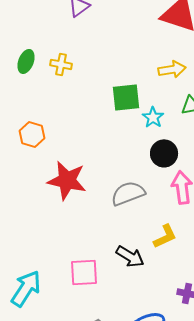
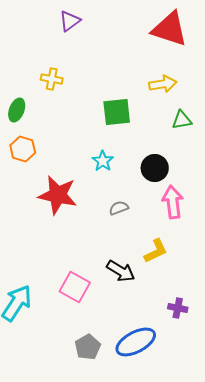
green ellipse: (26, 61) -> (17, 110), moved
cyan star: (153, 117) -> (103, 161), moved
gray semicircle: (128, 193) -> (119, 208), size x0.6
pink square: (84, 272) -> (75, 287), turned 32

